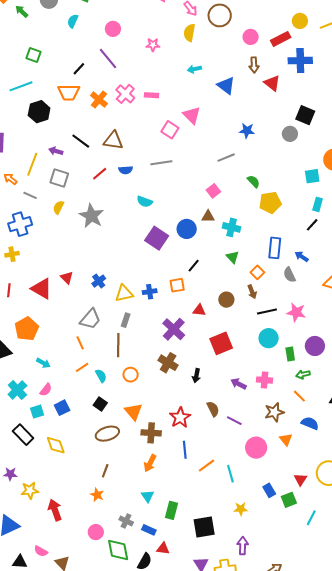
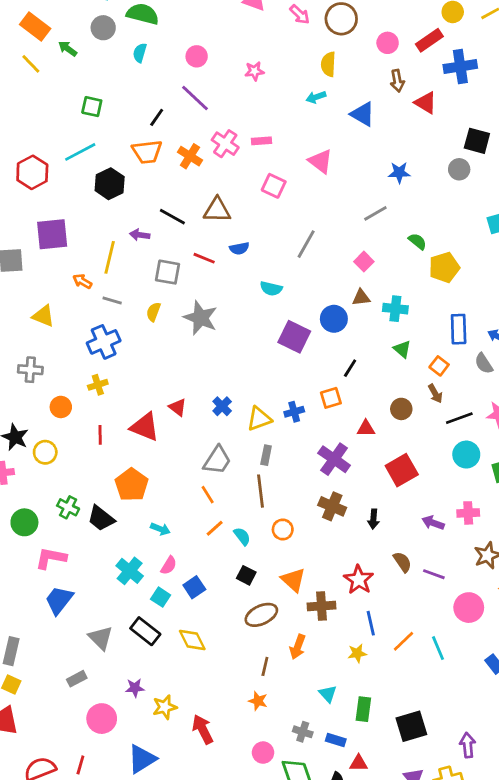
yellow semicircle: (189, 33) -> (328, 64), moved
pink square: (170, 130) -> (274, 186), moved
gray line: (161, 163) -> (306, 244), moved, turned -45
red line: (100, 174) -> (204, 258), turned 70
gray square: (59, 178) -> (167, 272), moved
cyan square: (37, 412) -> (161, 597), turned -32
orange arrow: (150, 463) -> (298, 647), moved
yellow star: (241, 509) -> (357, 653), moved

